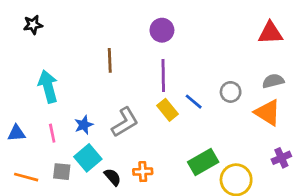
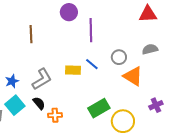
purple line: (163, 75) -> (91, 30), moved
yellow rectangle: (167, 110) -> (73, 70), turned -49
orange triangle: (268, 113) -> (133, 76), moved
black semicircle: (113, 177) -> (39, 103), moved

